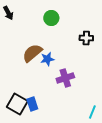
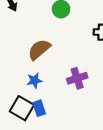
blue star: (47, 59) -> (35, 81), moved

